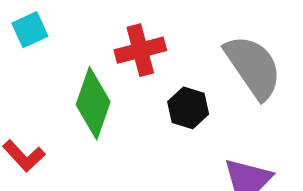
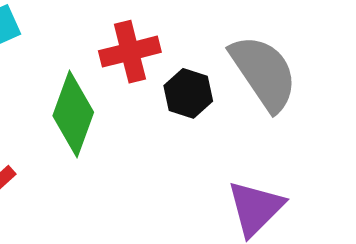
black hexagon: (188, 108) -> (188, 93), moved

